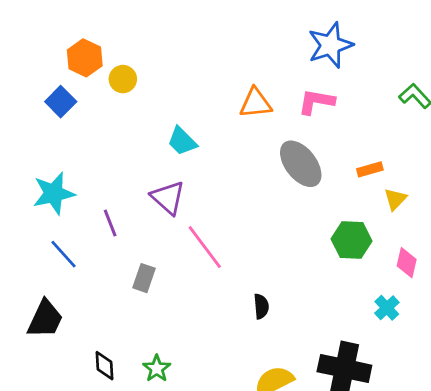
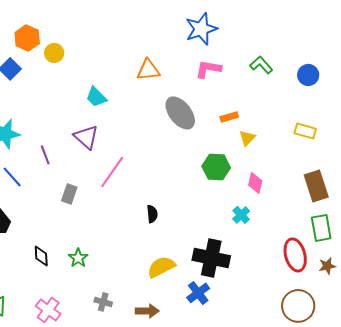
pink L-shape: (316, 102) -> (208, 69), moved
pink line: (205, 247) -> (112, 172), turned 72

